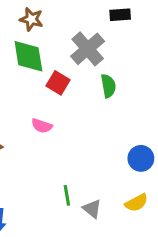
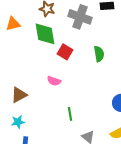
gray cross: (88, 49) -> (80, 17), moved, turned -30
green line: (67, 195) -> (70, 114), moved

